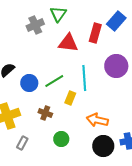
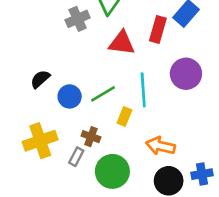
green circle: (61, 139) -> (112, 171), size x1.6
gray rectangle: (22, 143) -> (76, 157), moved

